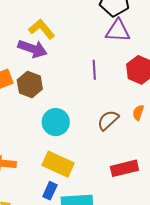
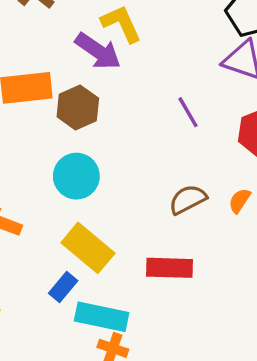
purple line: (94, 70) -> (188, 112), turned -42
cyan circle: (56, 122) -> (76, 176), moved
red rectangle: (124, 168) -> (169, 268), moved

